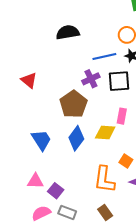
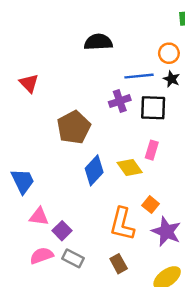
red triangle: (29, 80) -> (29, 83), moved
brown pentagon: (74, 104) -> (74, 127), moved
yellow diamond: (105, 132) -> (130, 168), turned 45
blue trapezoid: (41, 140) -> (23, 181), moved

